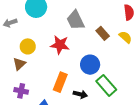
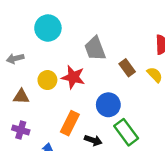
gray arrow: (10, 23) -> (15, 58), moved
yellow circle: (28, 46) -> (47, 80), moved
brown triangle: (19, 64) -> (21, 96), turned 40

